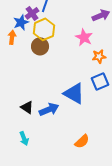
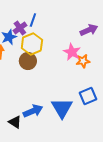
orange star: (99, 56) -> (83, 61), moved
blue triangle: (74, 93) -> (62, 108), turned 30
blue arrow: (49, 109) -> (33, 111), moved

